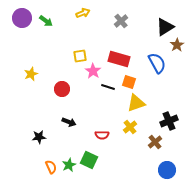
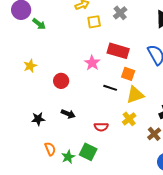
green arrow: (46, 21) -> (39, 24), moved
yellow square: (80, 56) -> (94, 22), moved
black line: (108, 87) -> (110, 88), moved
black star: (39, 137) -> (38, 119), moved
orange semicircle: (51, 167) -> (50, 149), moved

